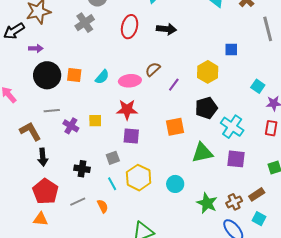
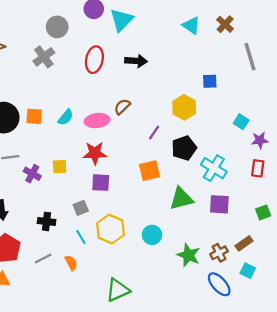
purple line: (174, 85) -> (154, 132), moved

